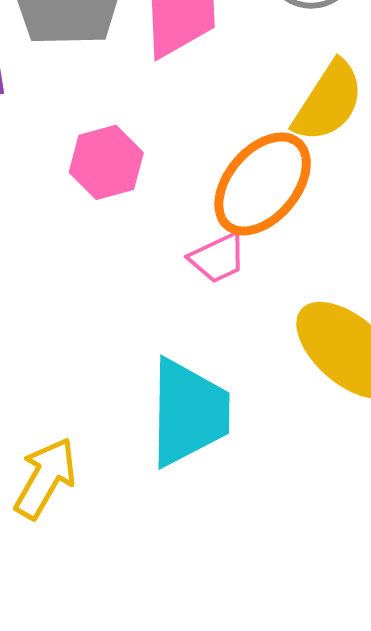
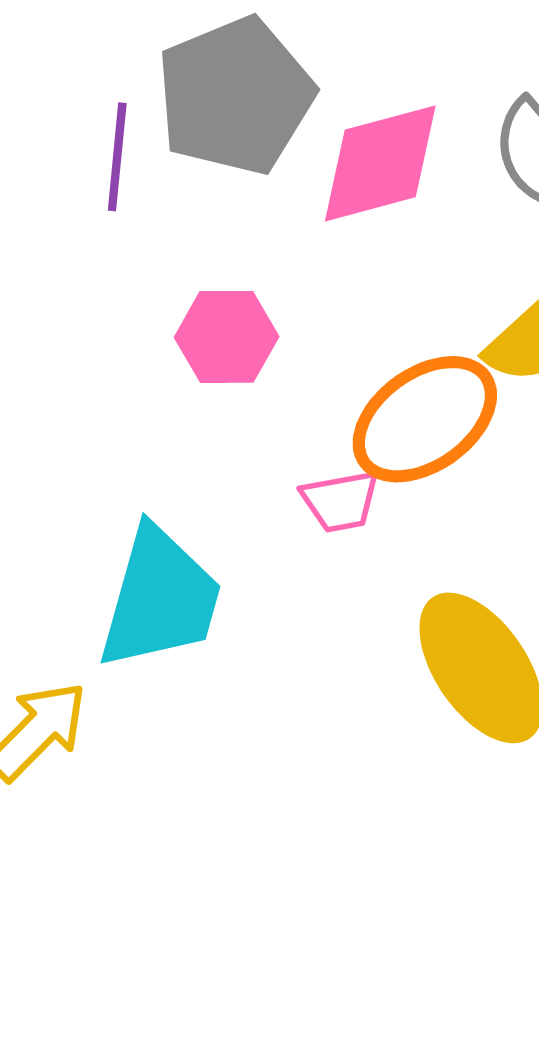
cyan trapezoid: (189, 412) -> (160, 598), moved

